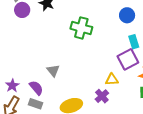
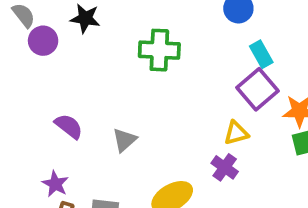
gray triangle: (53, 71) -> (124, 140), turned 40
purple semicircle: (36, 88) -> (69, 126), moved

